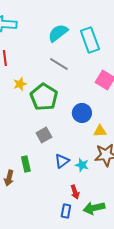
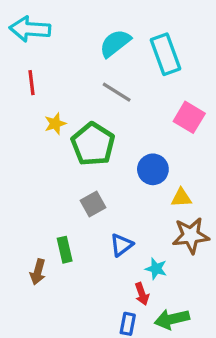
cyan star: (82, 165) -> (156, 269), moved

